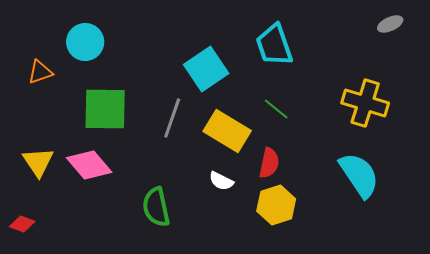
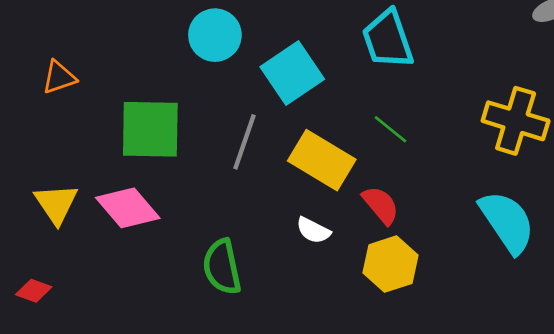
cyan circle: (85, 42) -> (215, 35), moved
red semicircle: (269, 163) -> (381, 205), turned -52

